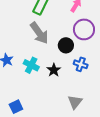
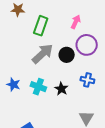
gray arrow: (39, 33) -> (43, 54), turned -90
black circle: (66, 45) -> (67, 55), moved

